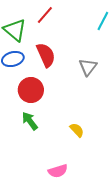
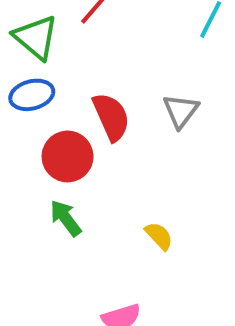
red semicircle: (46, 55) -> (111, 117), moved

